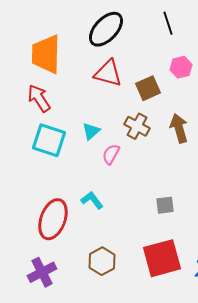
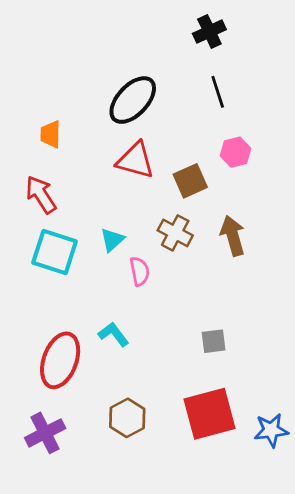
orange trapezoid: (46, 54) -> (51, 134), size x0.5
pink semicircle: (111, 154) -> (140, 271), turned 140

